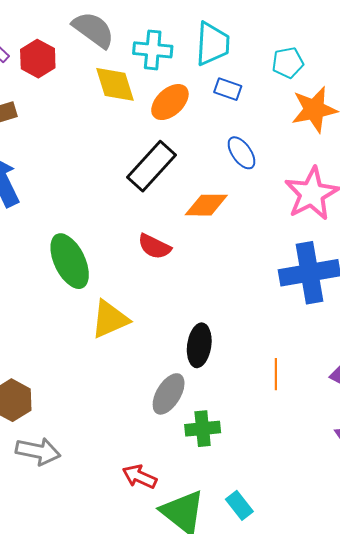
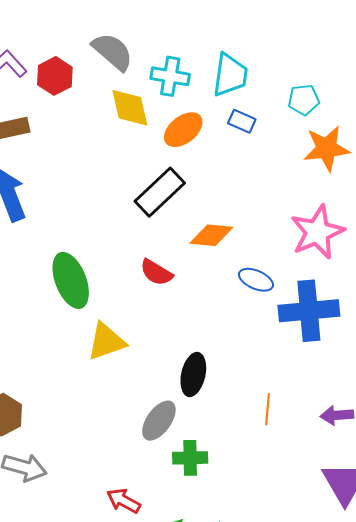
blue ellipse: (242, 153) -> (256, 280), moved, turned -36

